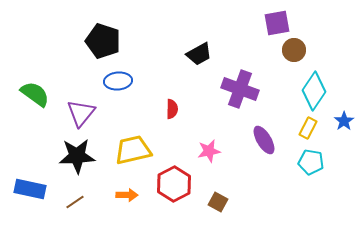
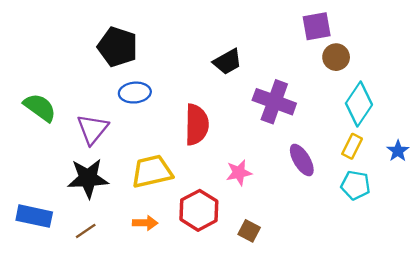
red semicircle: (172, 109) -> (197, 125), size x1.8
blue star: (344, 121) -> (398, 151), moved

